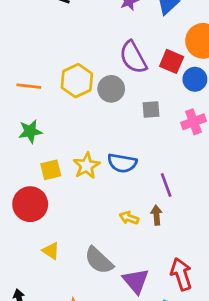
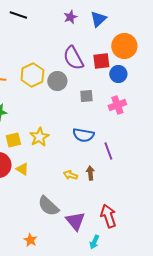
red square: (172, 61) -> (101, 61), turned -30
blue semicircle: (122, 163) -> (83, 135), moved
purple line: (166, 185) -> (108, 151), moved
yellow triangle: (51, 251) -> (22, 169), moved

